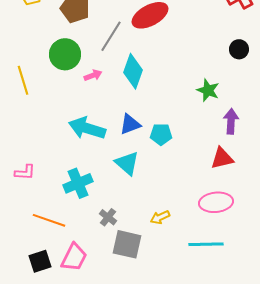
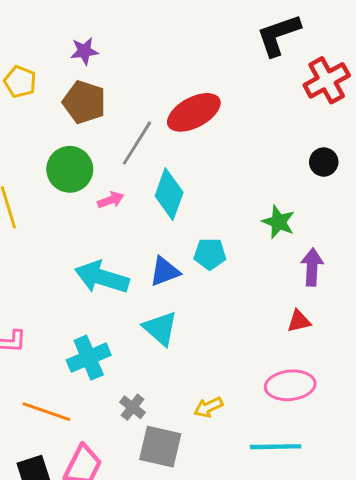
cyan pentagon: (161, 134) -> (210, 254), moved
red triangle: (222, 158) -> (299, 321), size x0.7

